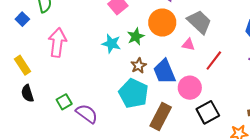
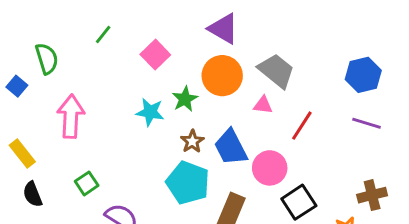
green square: (64, 102) -> (87, 183), moved

